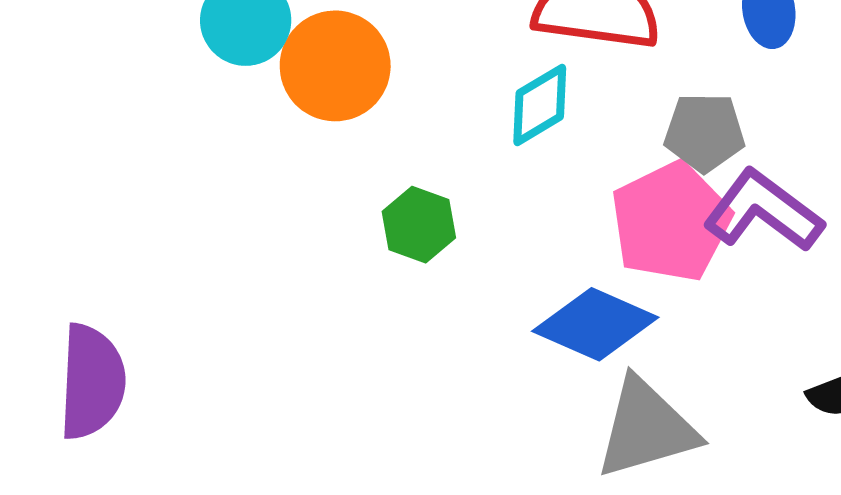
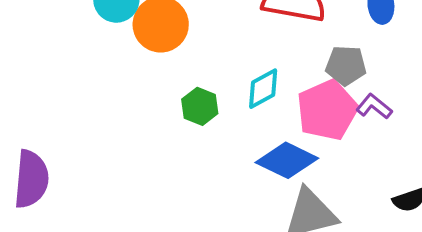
cyan diamond: (540, 105) -> (263, 89), moved
purple L-shape: (763, 211) -> (374, 106), size x0.6

